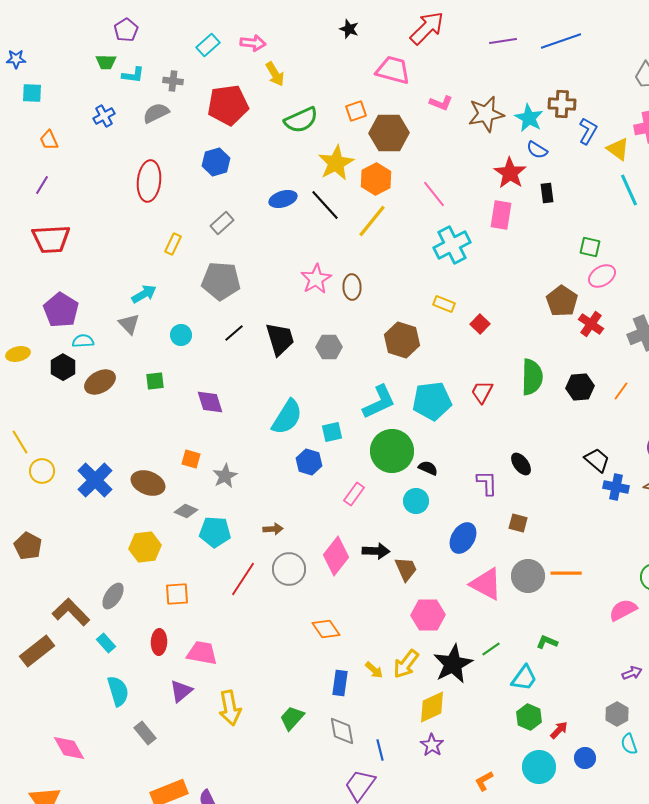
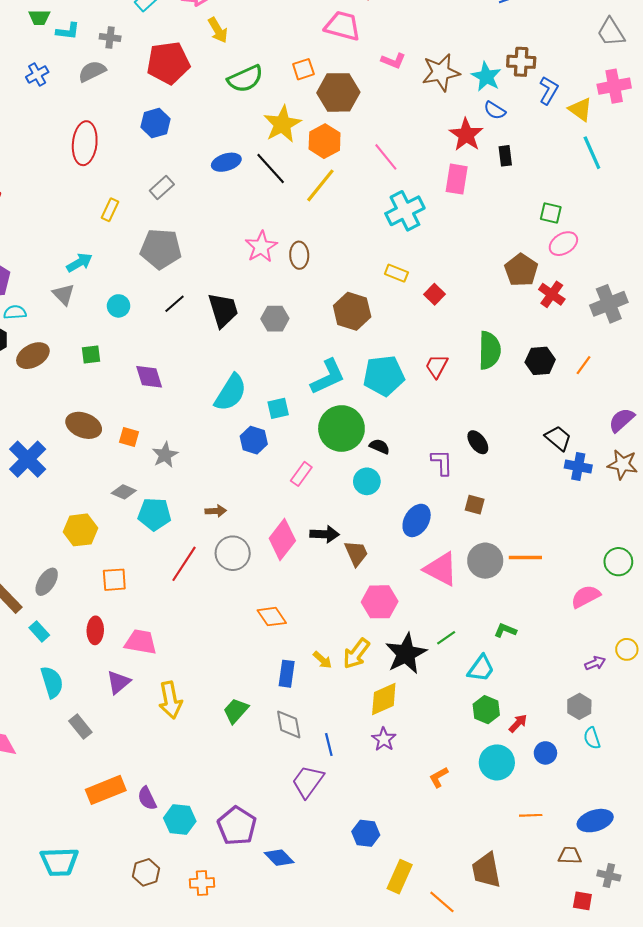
brown ellipse: (148, 483) -> (84, 425), moved

